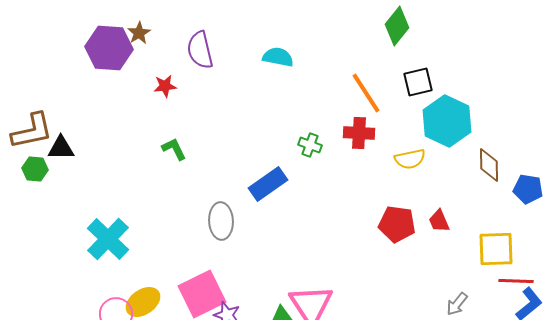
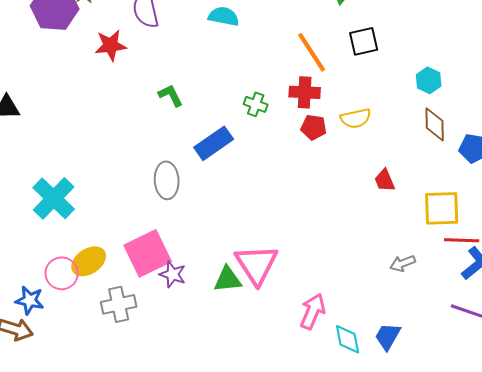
red star: (165, 86) -> (111, 45), size x1.4
cyan hexagon: (447, 121) -> (429, 80), moved, size x0.5
green L-shape: (174, 149) -> (171, 95), moved
red pentagon: (397, 224) -> (314, 127), moved, size x0.7
gray arrow: (457, 304) -> (403, 263), turned 30

